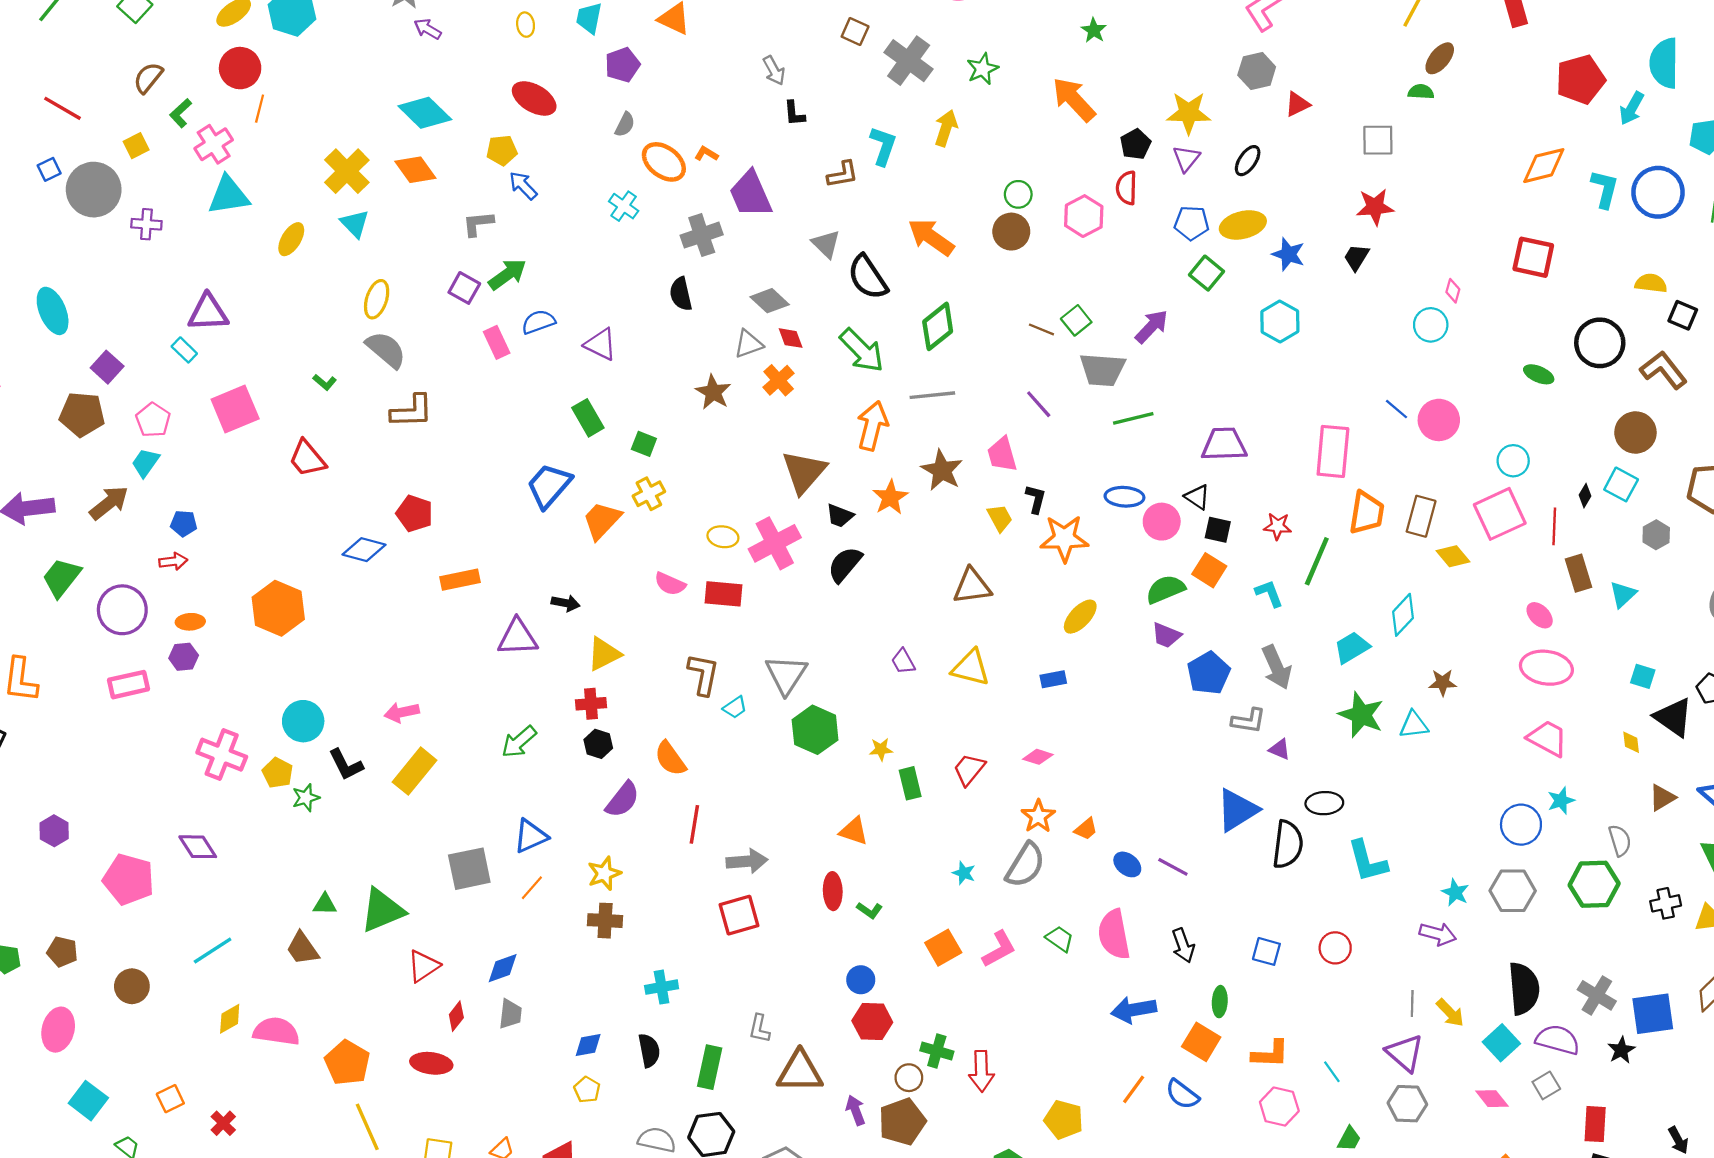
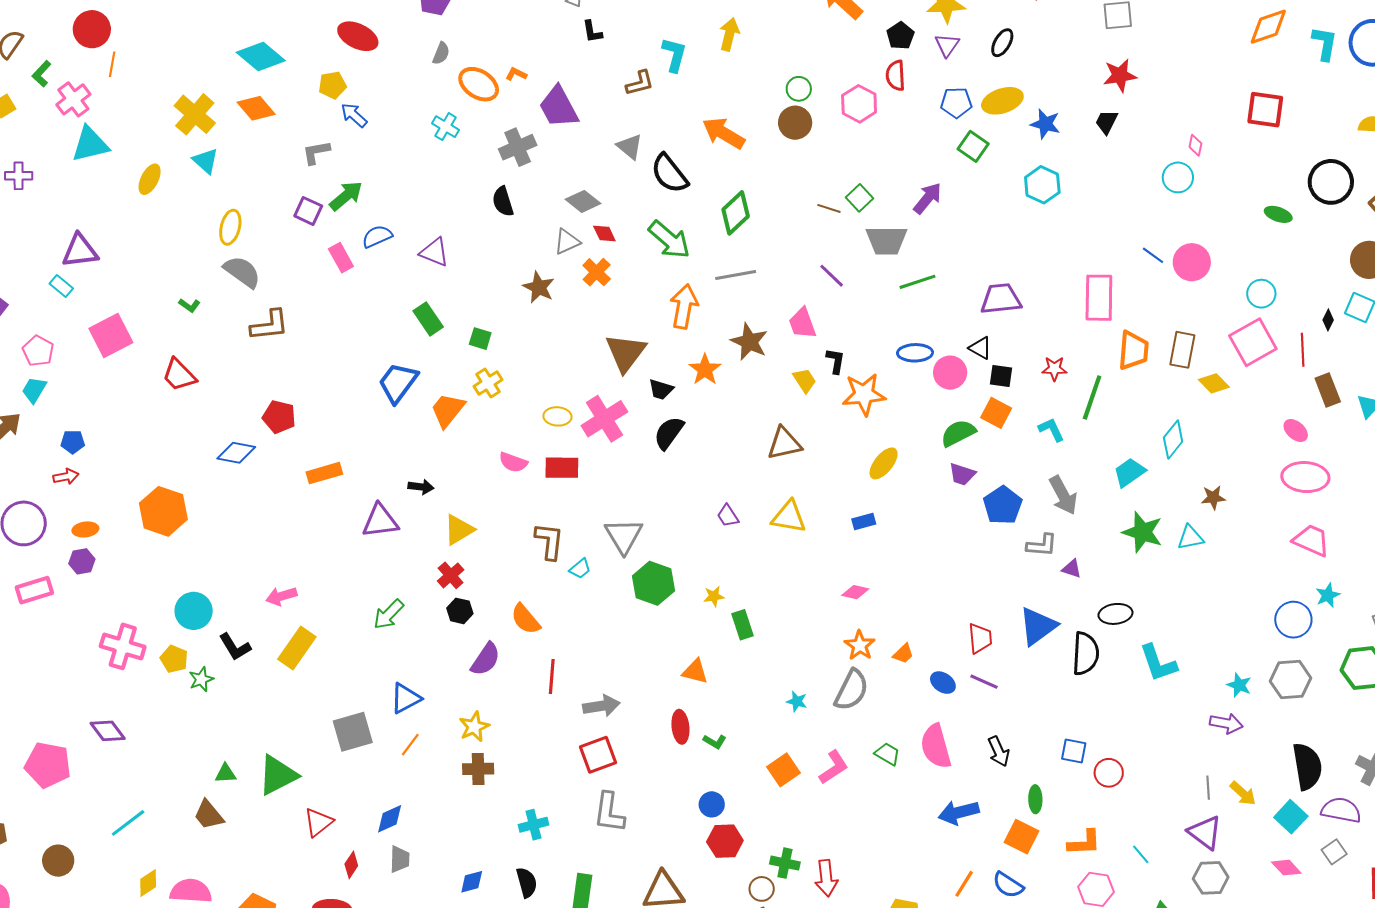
red cross: (591, 704) -> (451, 575), turned -32
red trapezoid: (969, 769) -> (980, 638), moved, turned 140
red circle: (1335, 948) -> (1109, 773), moved
gray L-shape: (759, 1029) -> (609, 812), moved, size x1.6

